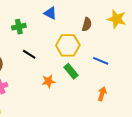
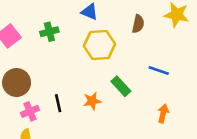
yellow hexagon: (68, 45) -> (100, 45), moved
black line: (29, 54) -> (58, 103), moved, turned 48

